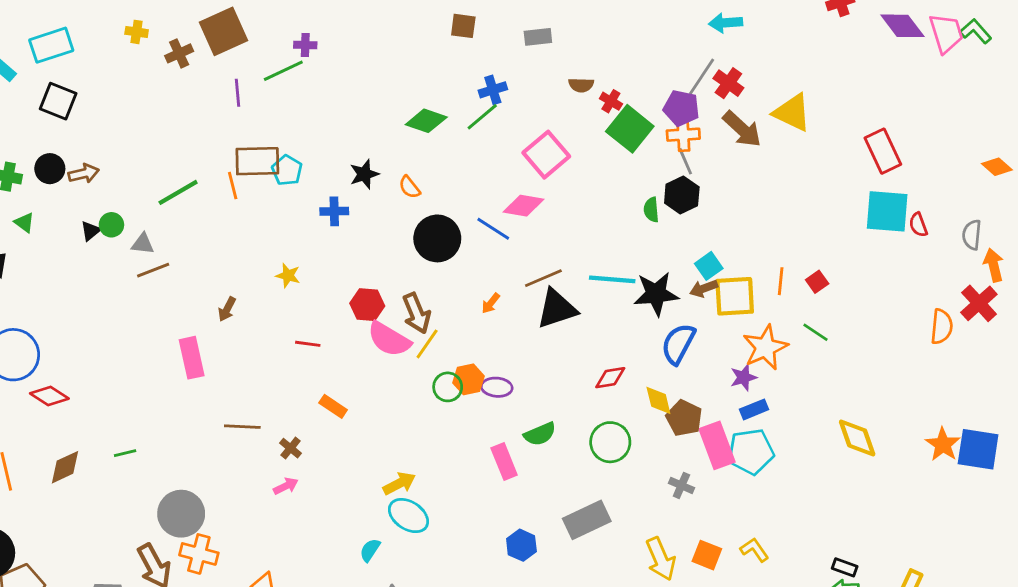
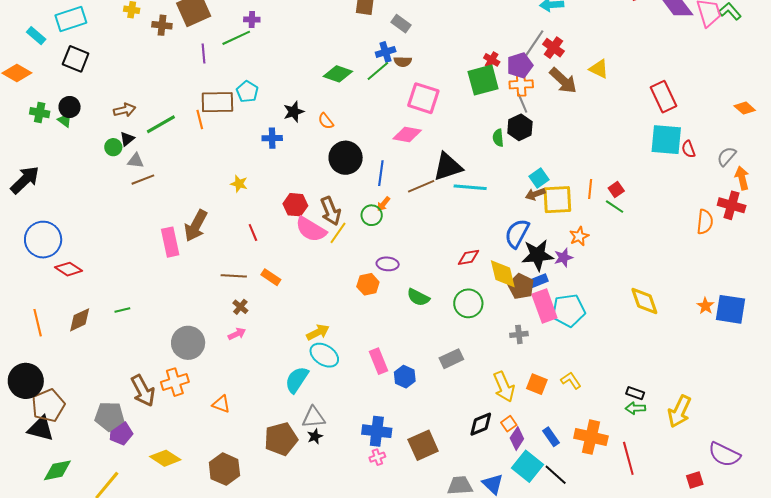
gray rectangle: (538, 37) -> (401, 24), moved, turned 42
brown cross: (179, 53) -> (162, 25), turned 30
brown semicircle: (581, 85) -> (403, 62), moved
red cross: (611, 101) -> (492, 60), moved
purple pentagon: (681, 108) -> (520, 65), turned -30
yellow triangle: (792, 113) -> (599, 69), size x0.7
green square: (630, 129) -> (483, 80), turned 36
pink square: (546, 155) -> (423, 98), turned -32
cyan pentagon: (287, 170) -> (247, 92), moved
brown arrow: (84, 174) -> (125, 110), moved
green triangle: (24, 223) -> (65, 120), moved
blue line: (493, 229) -> (381, 173), moved, turned 65
black triangle: (91, 231) -> (127, 139), moved
gray semicircle: (972, 235) -> (727, 156), turned 35
black star: (656, 294) -> (537, 255), moved
red cross: (979, 303) -> (732, 205), turned -32
brown arrow: (227, 309) -> (196, 226), moved, size x1.8
black triangle: (557, 309) -> (448, 167), moved
green line: (815, 332) -> (615, 207), moved
red line: (308, 344) -> (253, 233), turned 60
orange star: (765, 347) -> (579, 236), size x0.6
orange hexagon: (469, 379) -> (368, 284), moved
green circle: (448, 387) -> (372, 215), moved
yellow diamond: (658, 400) -> (503, 274), size x1.4
blue rectangle: (754, 409) -> (538, 281), moved
brown line: (242, 427) -> (234, 276), moved
green semicircle: (540, 434) -> (418, 297), turned 50
orange star: (943, 444) -> (705, 306), size x0.7
pink rectangle: (504, 461) -> (378, 361), moved
gray cross: (681, 485) -> (519, 334), turned -30
gray circle: (181, 514) -> (188, 343), moved
gray rectangle: (587, 520) -> (451, 359), size x0.7
cyan semicircle: (370, 550) -> (297, 380), size x1.6
orange cross: (199, 554) -> (175, 382), turned -32

